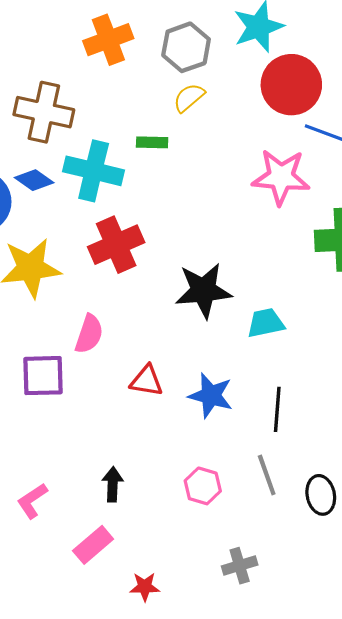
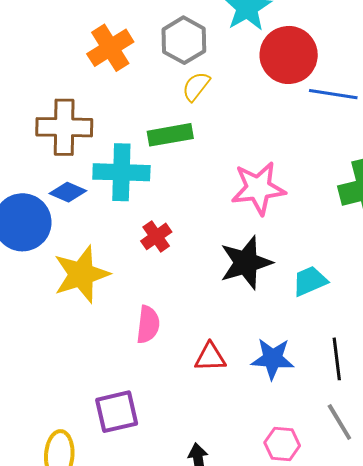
green rectangle: (152, 142) -> (170, 135), size x1.5
pink star: (281, 177) -> (258, 188), moved
red cross: (116, 245) -> (156, 236), size x0.6
purple square: (43, 376) -> (117, 412), moved

